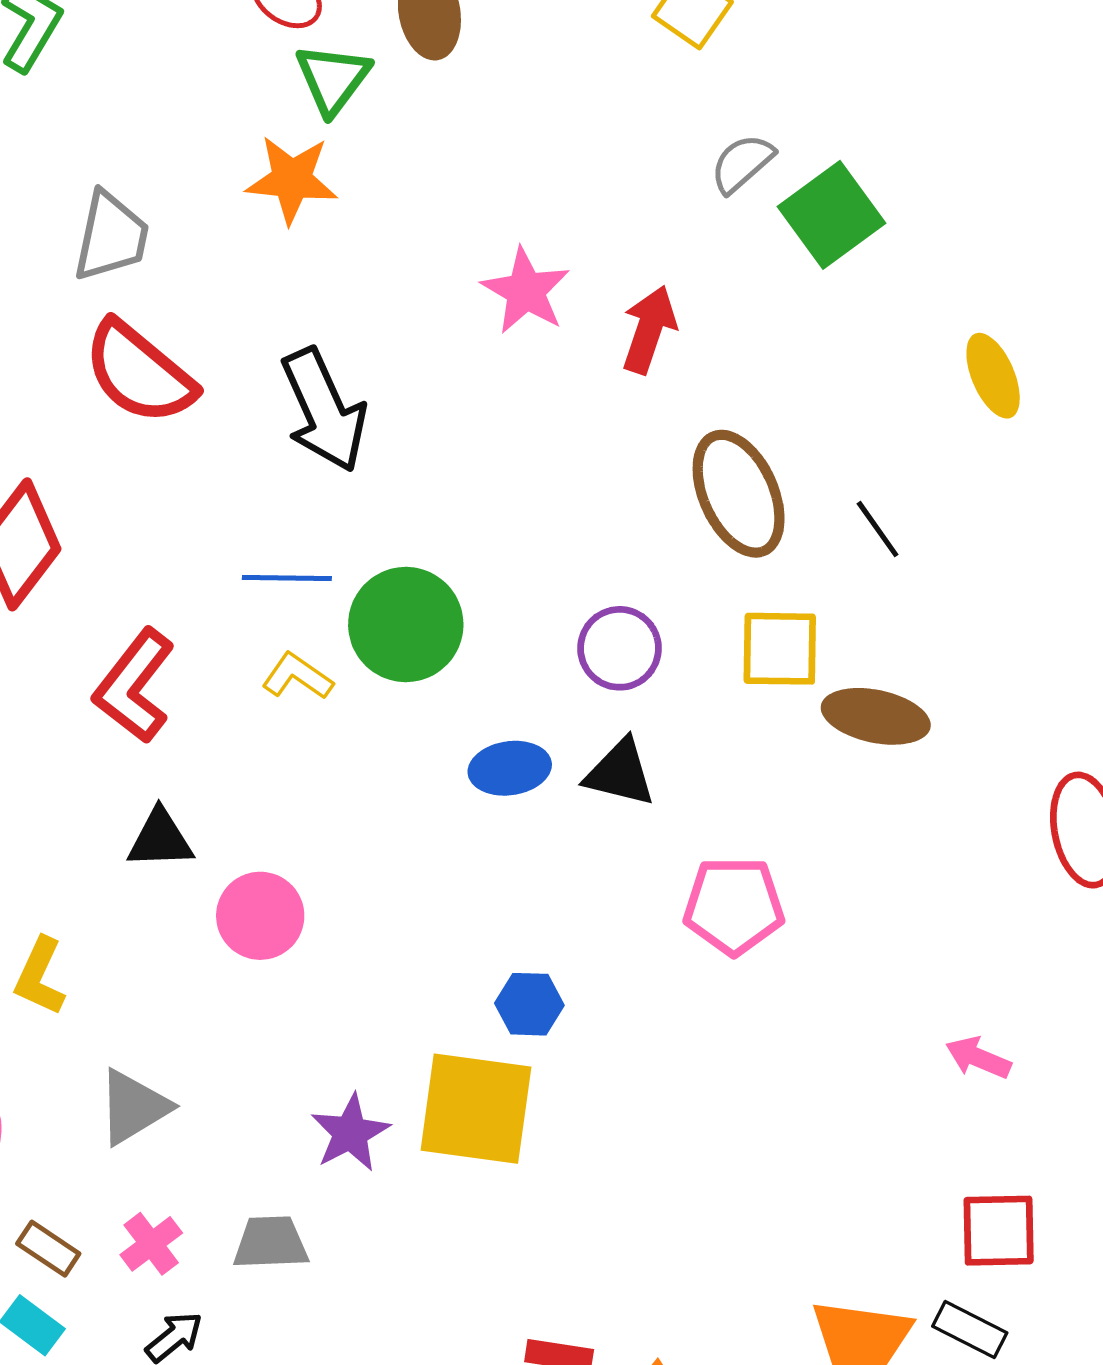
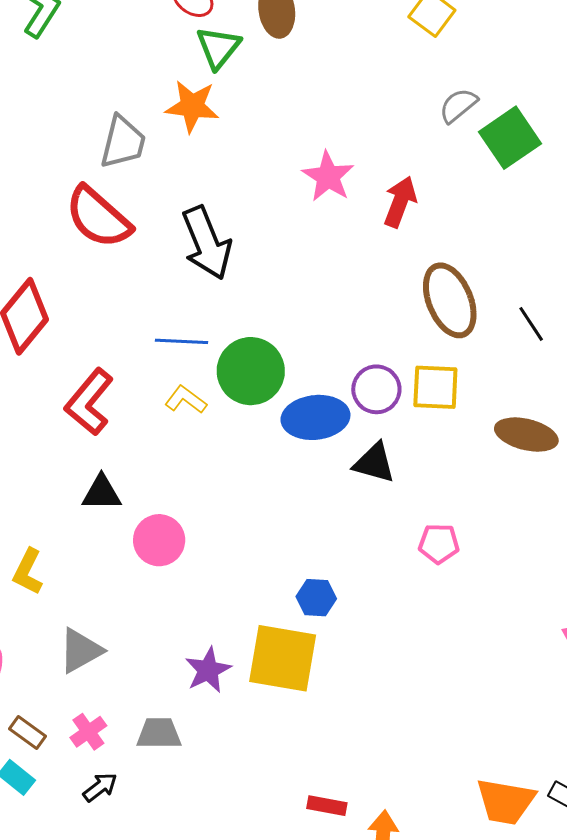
gray trapezoid: (111, 236) -> (123, 142), moved
yellow square: (780, 649) -> (435, 387), moved
blue ellipse: (510, 768) -> (315, 417), moved, size x1.4
pink pentagon: (734, 906) -> (439, 544), size x0.7

